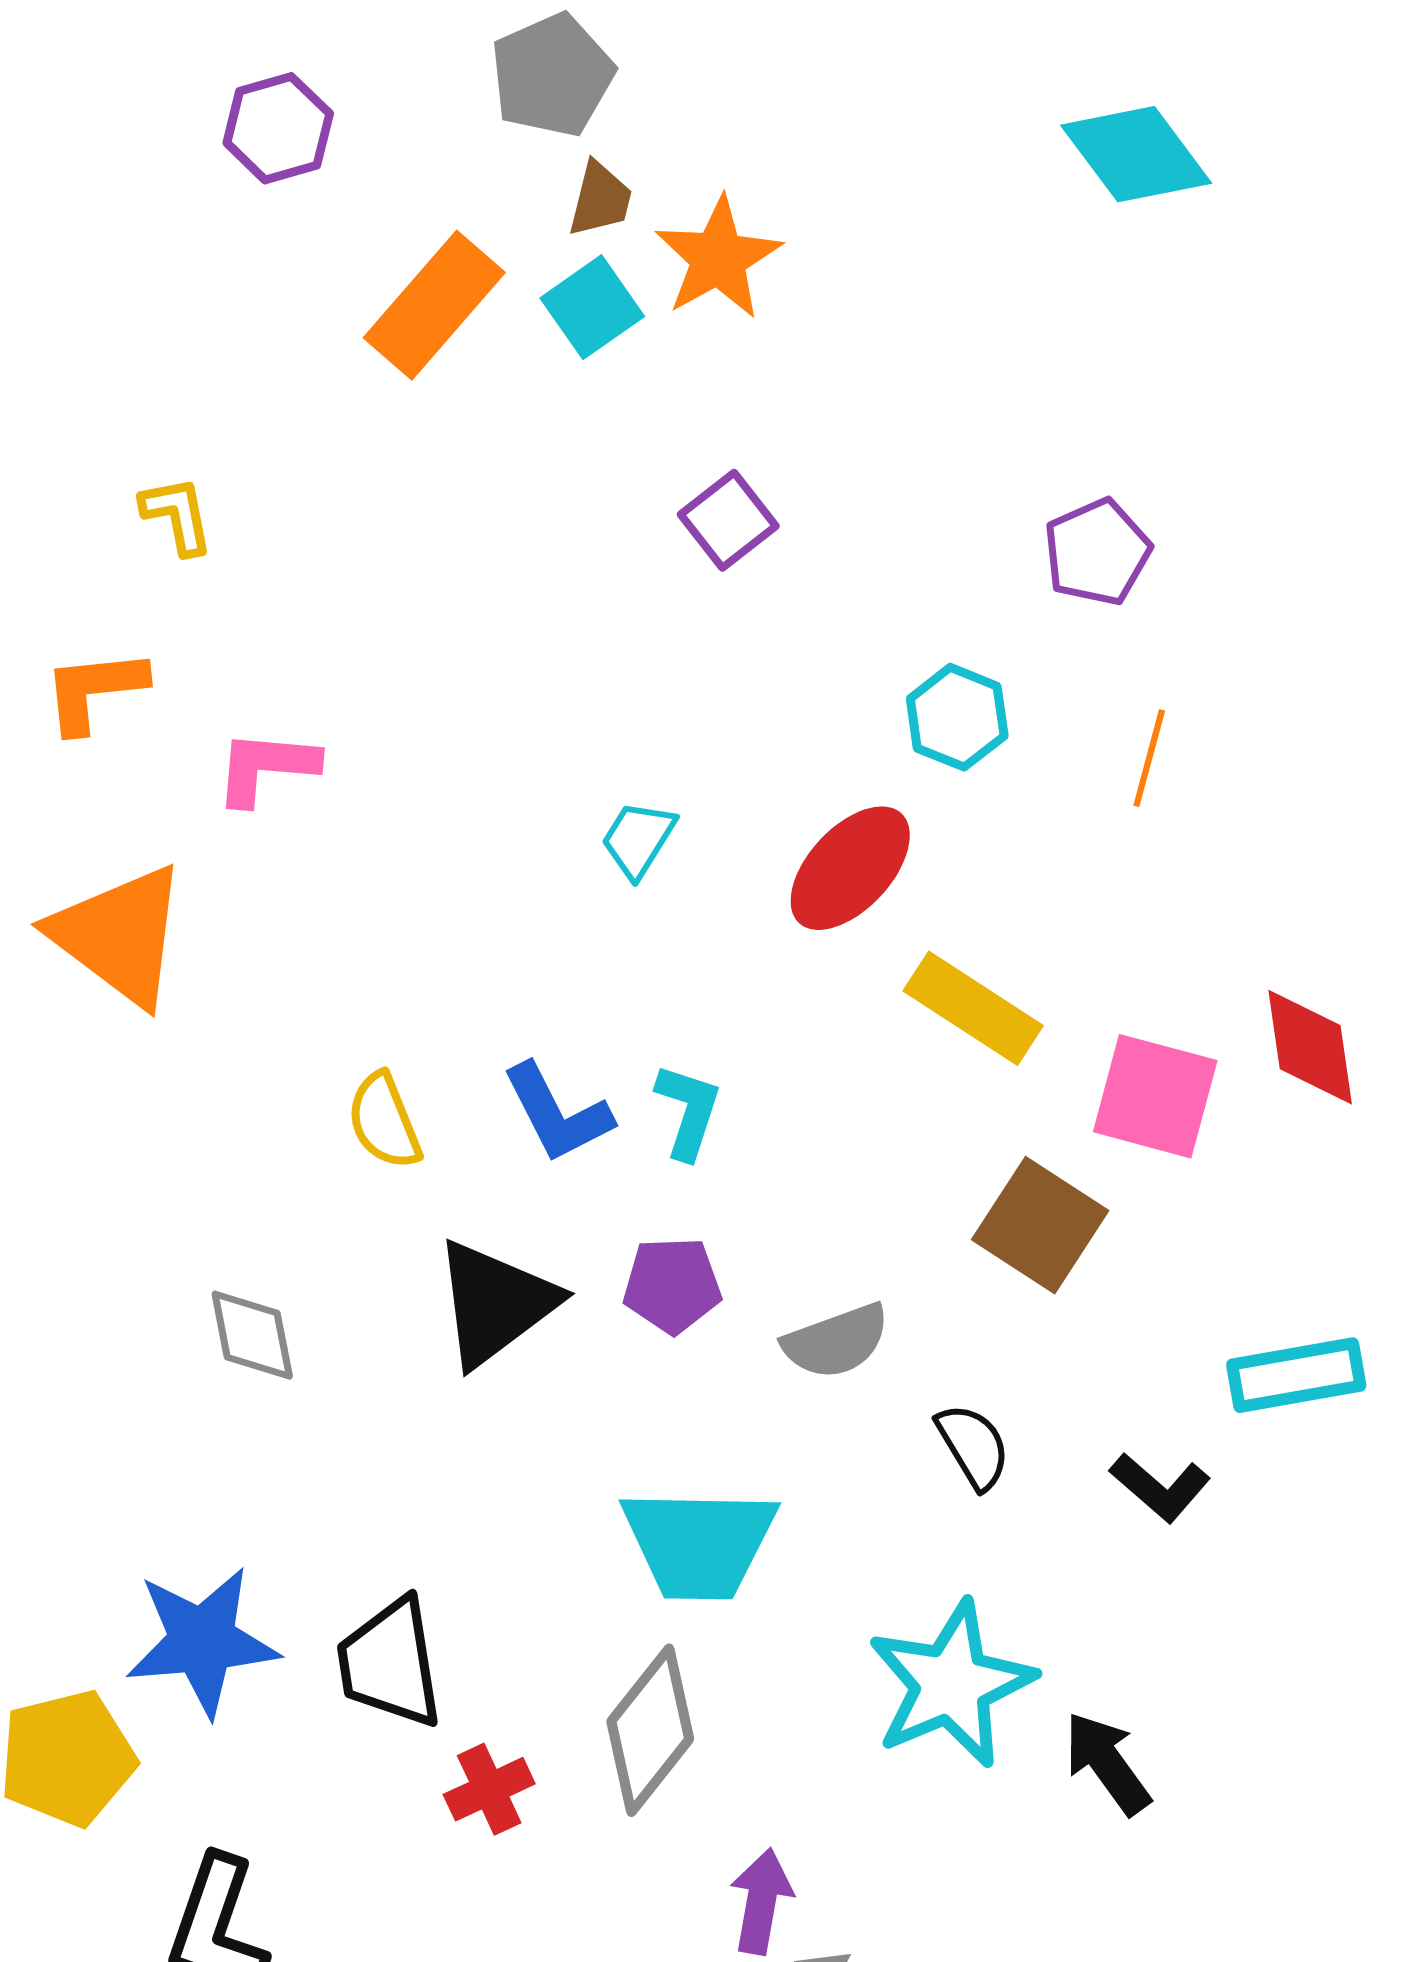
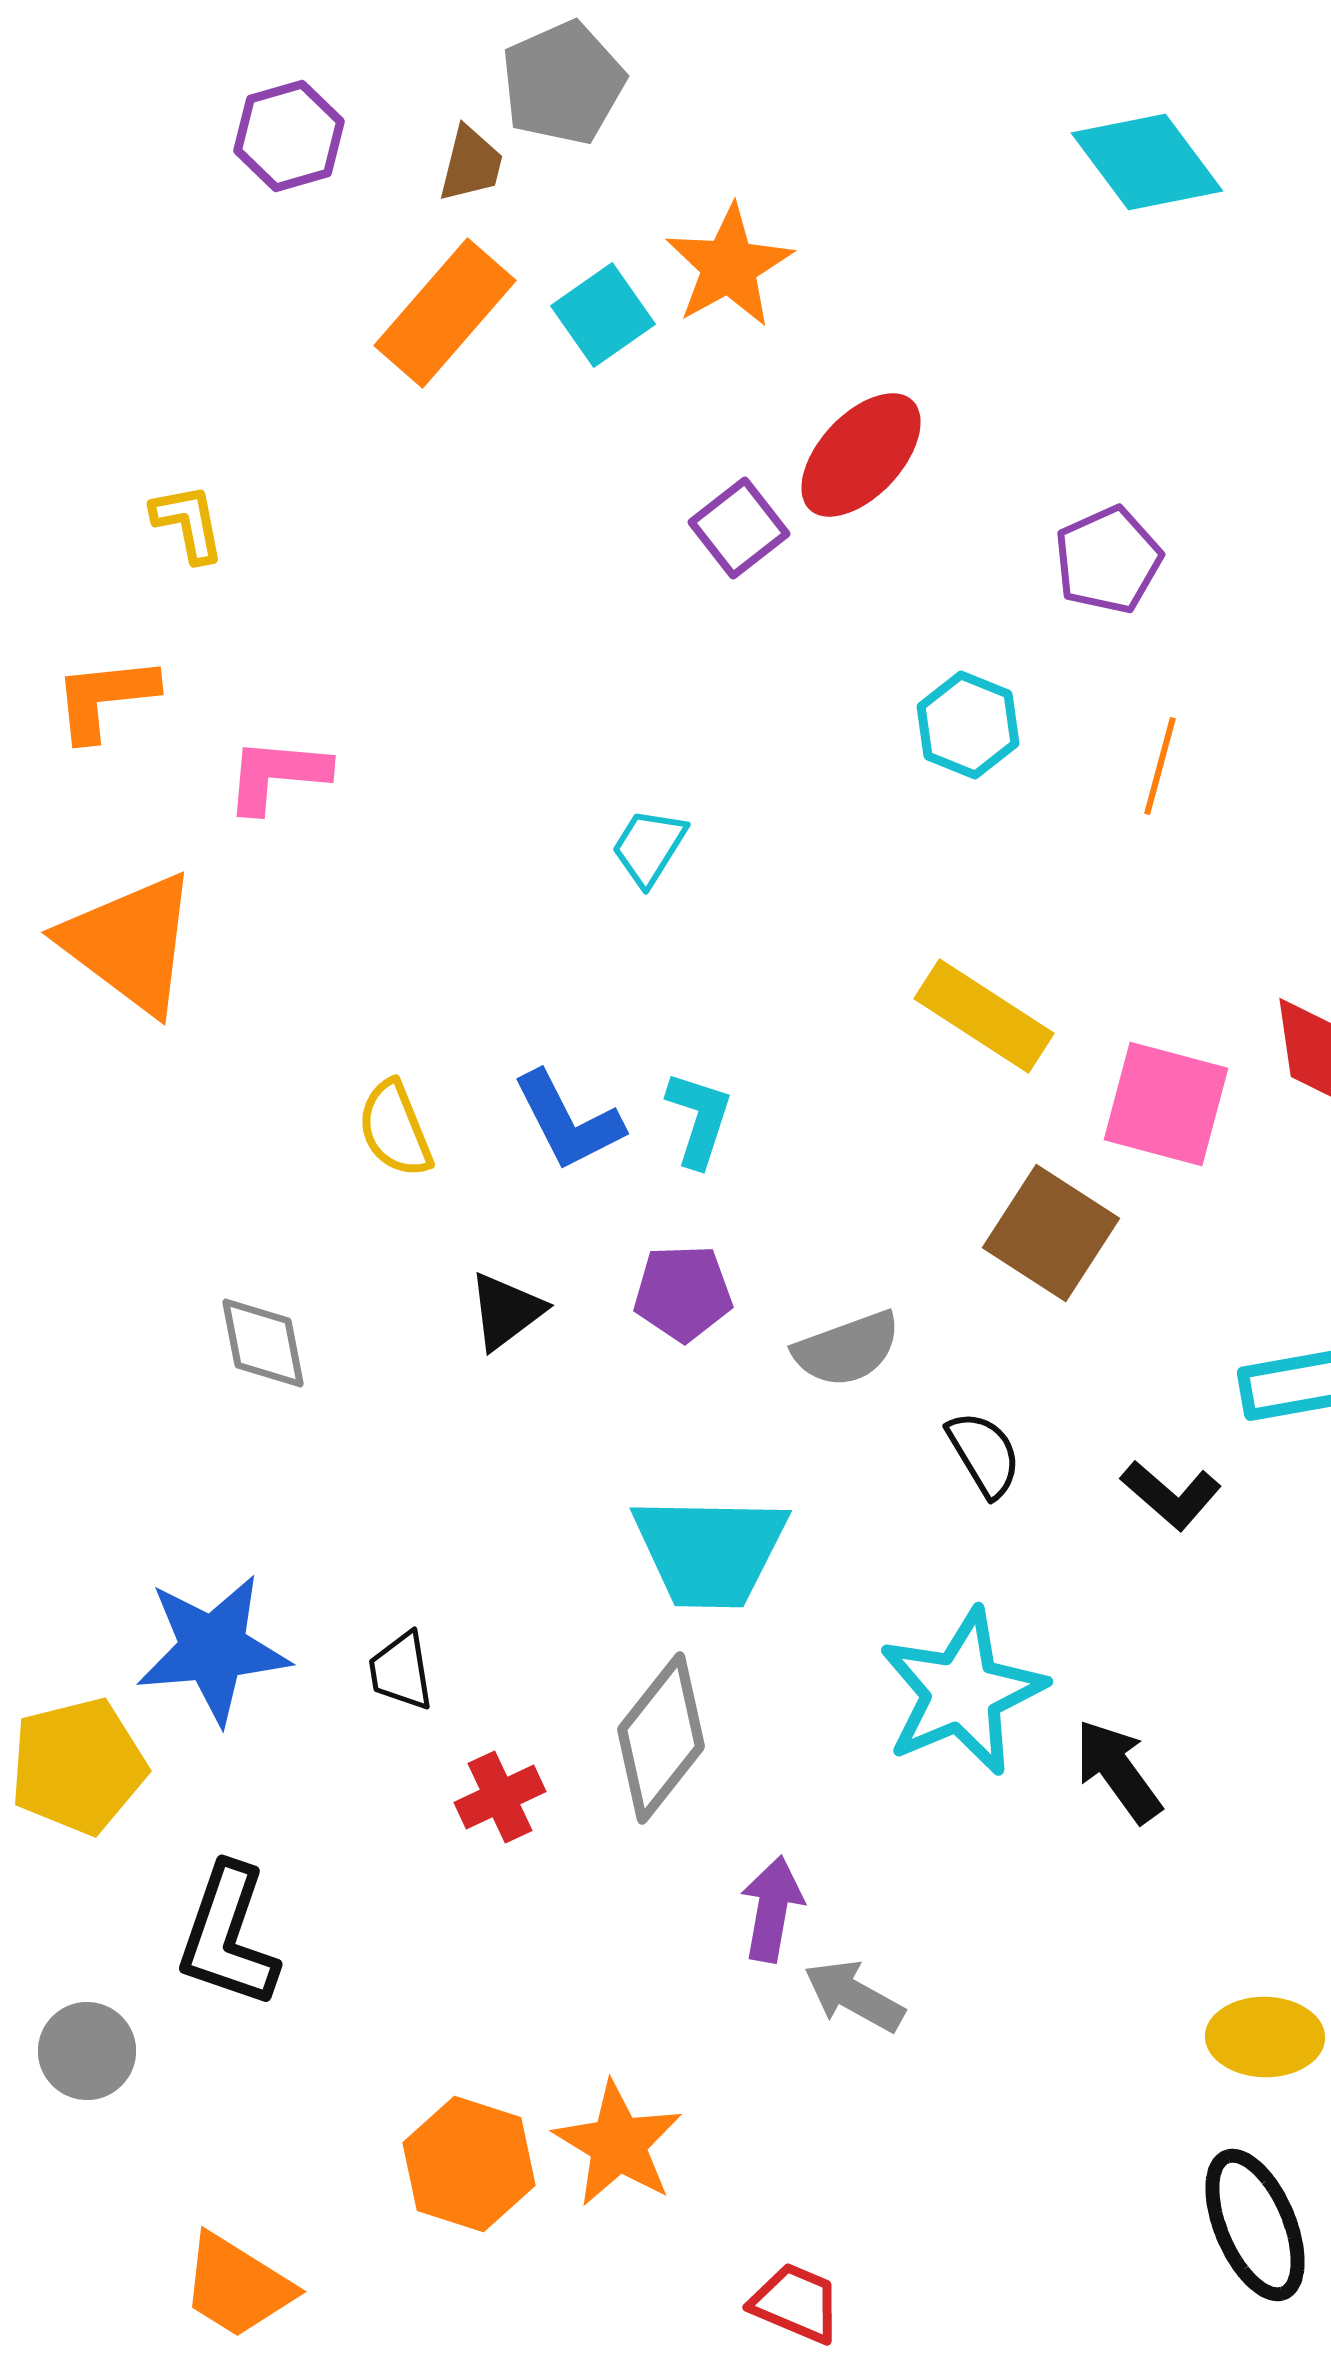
brown trapezoid: (600, 199) -> (471, 164), moved
red ellipse: (850, 868) -> (861, 455), moved
black triangle: (495, 1303) -> (506, 1311), size x0.6
black trapezoid: (390, 1663) -> (401, 1671), size x0.6

